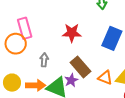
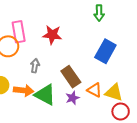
red star: (72, 33) -> (52, 35), moved
purple star: (71, 80) -> (73, 98), moved

